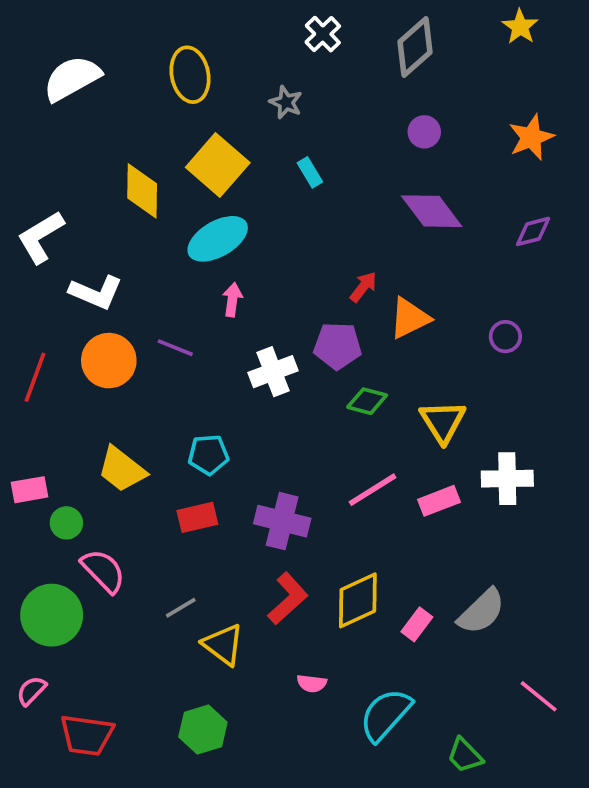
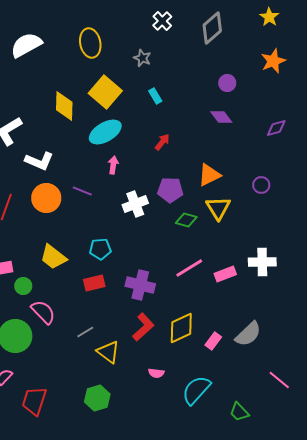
purple circle: (424, 132) -> (227, 83), moved
orange star: (531, 137) -> (273, 61), moved
purple diamond: (432, 211) -> (221, 117), size x0.7
red arrow: (363, 287) -> (162, 142), moved
yellow triangle: (443, 421) -> (218, 208), moved
red trapezoid: (87, 735) -> (34, 401), turned 100

